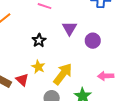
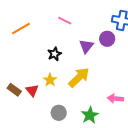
purple circle: (93, 41) -> (107, 39), moved
yellow arrow: (63, 74) -> (79, 77), moved

